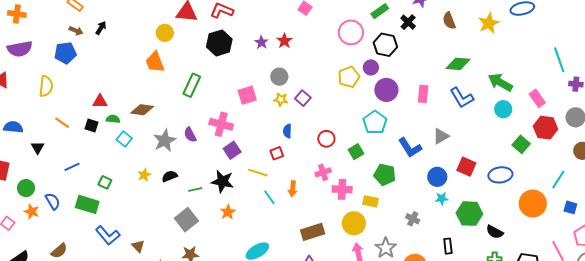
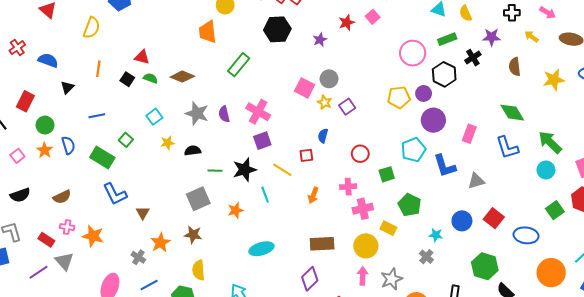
red star: (284, 41) -> (347, 23), moved
green diamond: (458, 64) -> (512, 113), turned 40
pink square: (247, 95) -> (305, 88), moved, turned 30
orange line: (62, 123) -> (98, 69), turned 49
cyan square: (124, 139) -> (154, 117), moved
gray star: (165, 141) -> (197, 113), turned 30
blue L-shape: (410, 148) -> (445, 166), moved
black star: (222, 181) -> (245, 170), turned 30
pink cross: (342, 189) -> (363, 209), turned -30
cyan line: (270, 197) -> (265, 195), moved
cyan star: (442, 199) -> (436, 235), moved
orange star: (228, 212) -> (235, 210), moved

